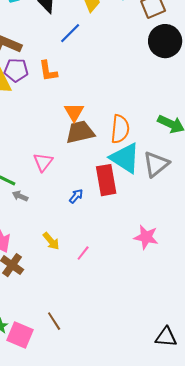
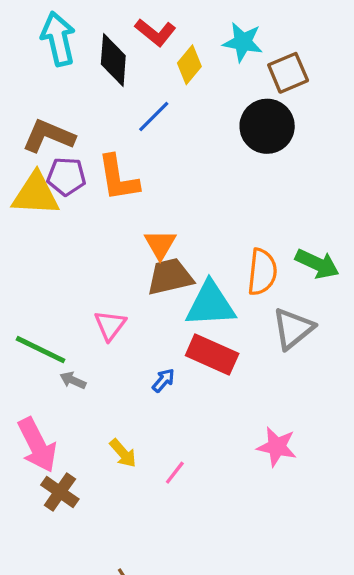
black circle: (165, 41) -> (267, 126), moved
orange L-shape: (48, 71) -> (118, 178), size x1.4
orange semicircle: (120, 129) -> (262, 272), moved
cyan triangle: (125, 158) -> (210, 304), moved, turned -36
red rectangle: (106, 180) -> (212, 354), turned -56

